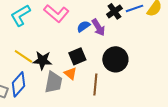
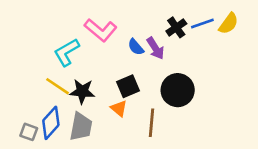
cyan L-shape: (20, 15) -> (67, 52), moved
blue semicircle: (83, 26) -> (136, 47), turned -96
gray trapezoid: (53, 82) -> (81, 127), moved

